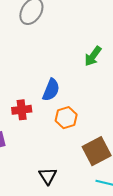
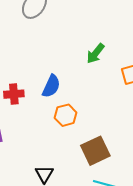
red cross: (22, 110) -> (14, 94), moved

